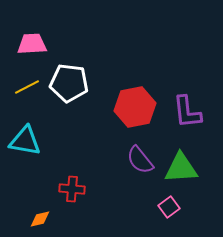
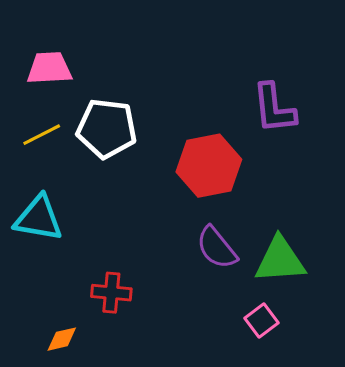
purple L-shape: (187, 112) -> (274, 108), moved

